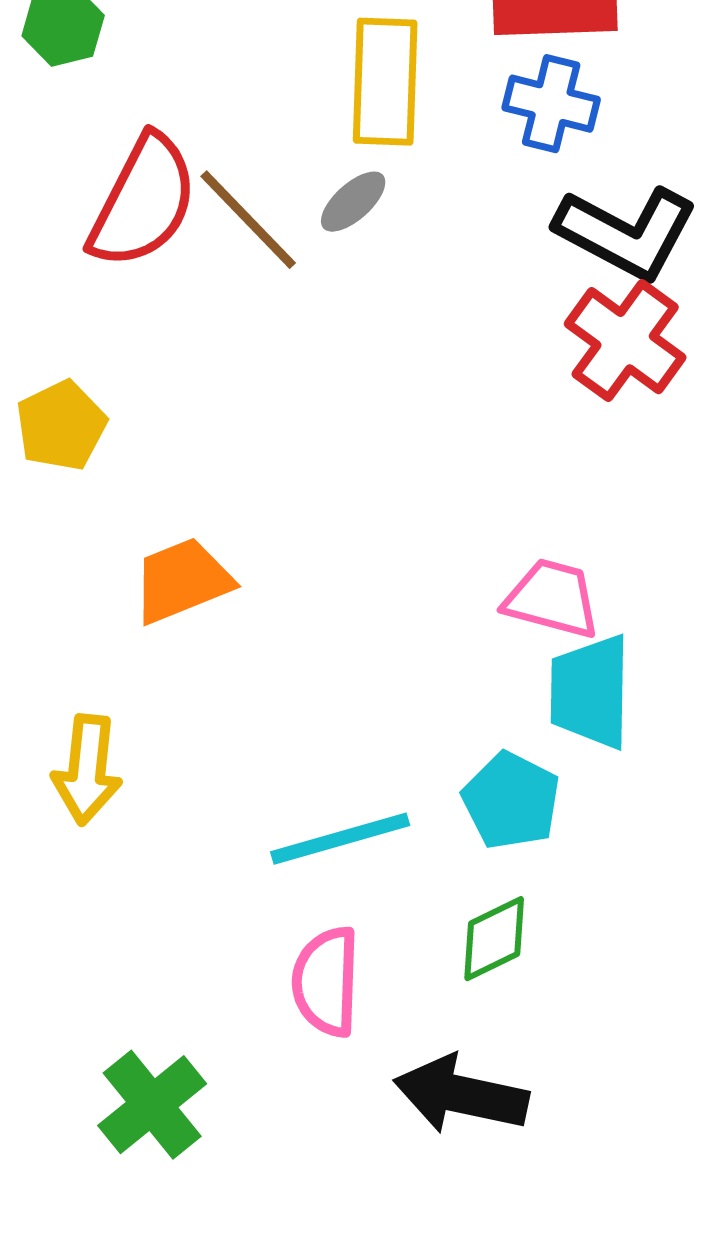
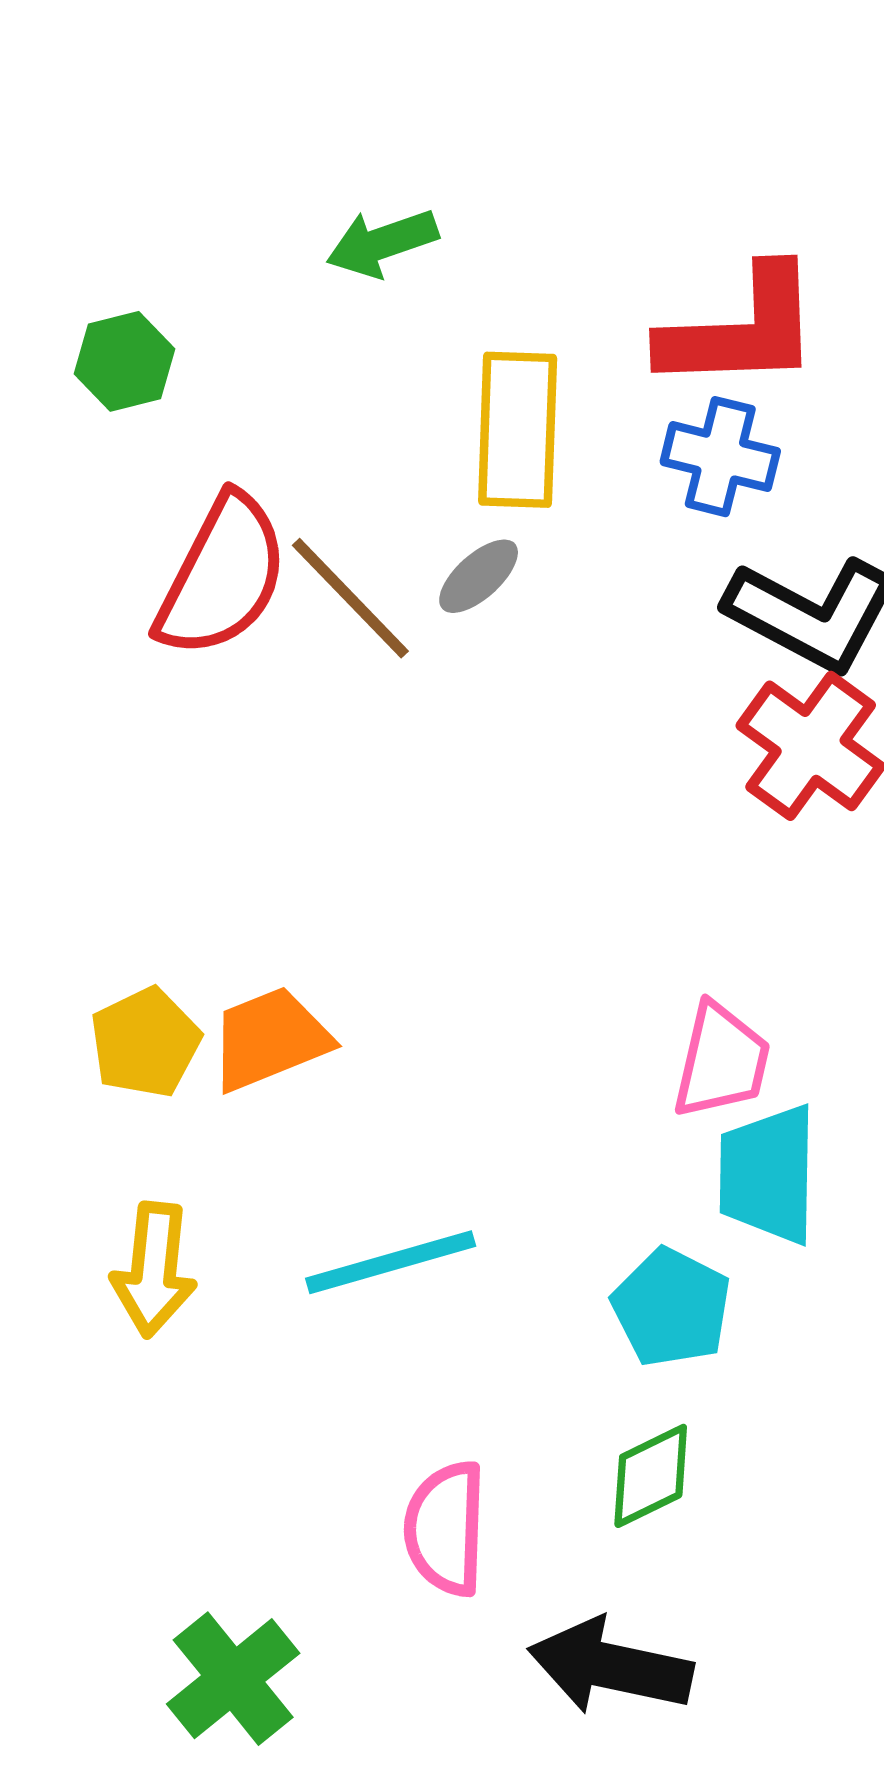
yellow pentagon: (61, 426) -> (145, 1043), moved
pink trapezoid: (552, 599) -> (721, 1061), turned 88
cyan line: (340, 839) -> (391, 1262), moved

